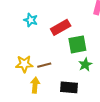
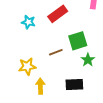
red rectangle: (61, 27) -> (58, 14), moved
brown line: (44, 65) -> (56, 52), moved

